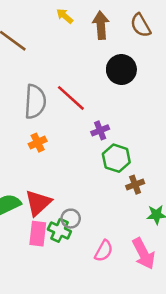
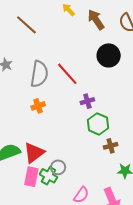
brown arrow: (101, 25) -> (96, 20), turned -35

